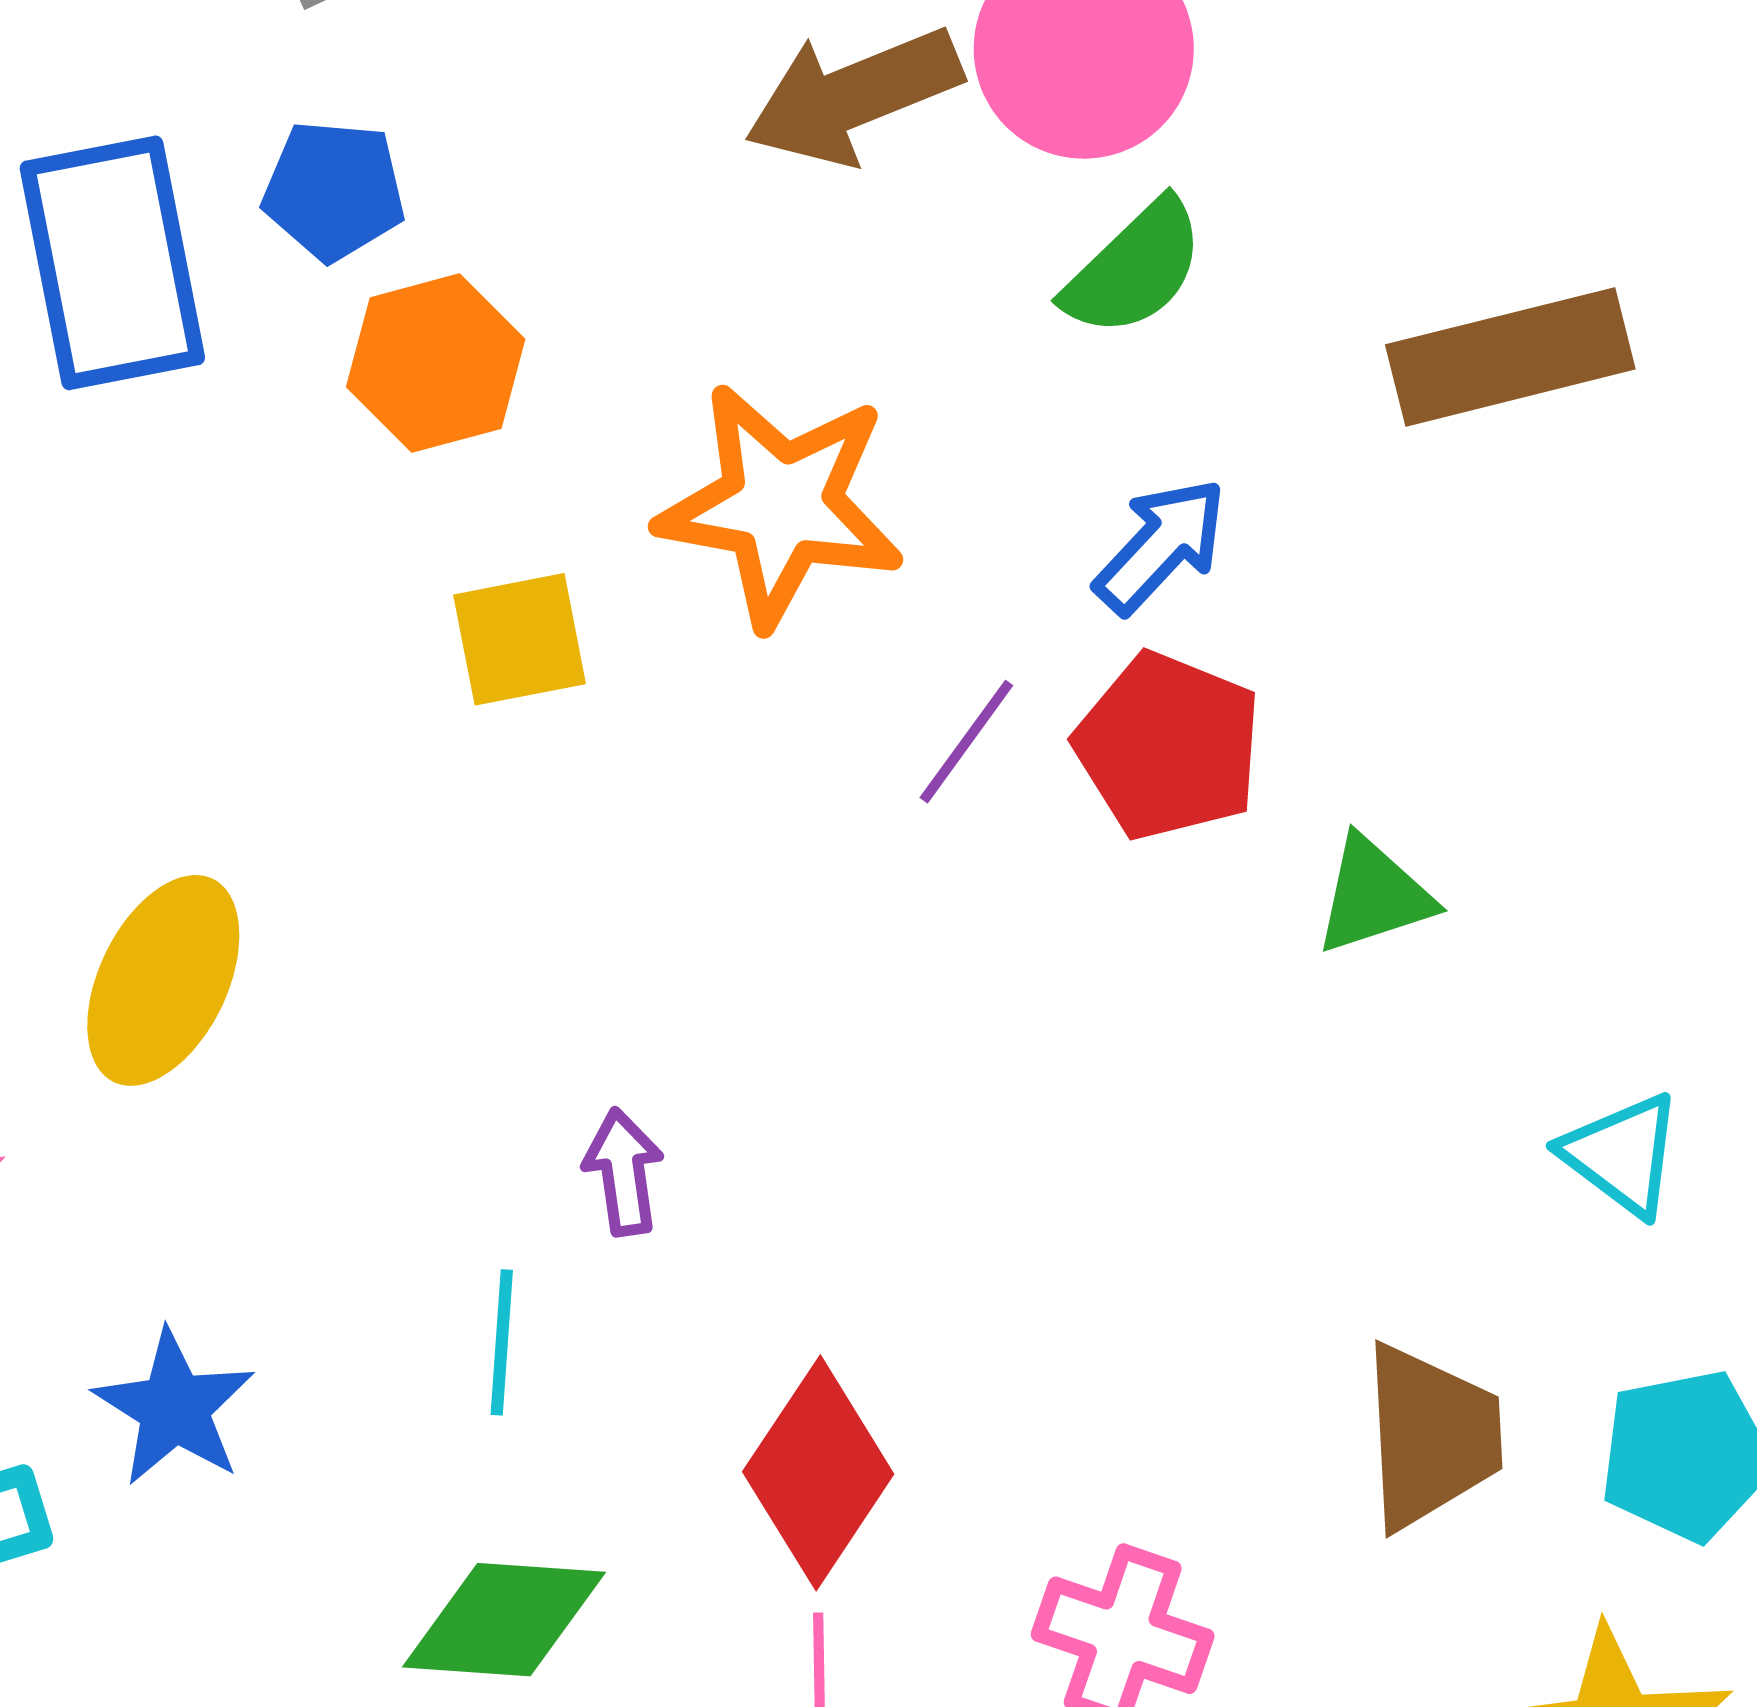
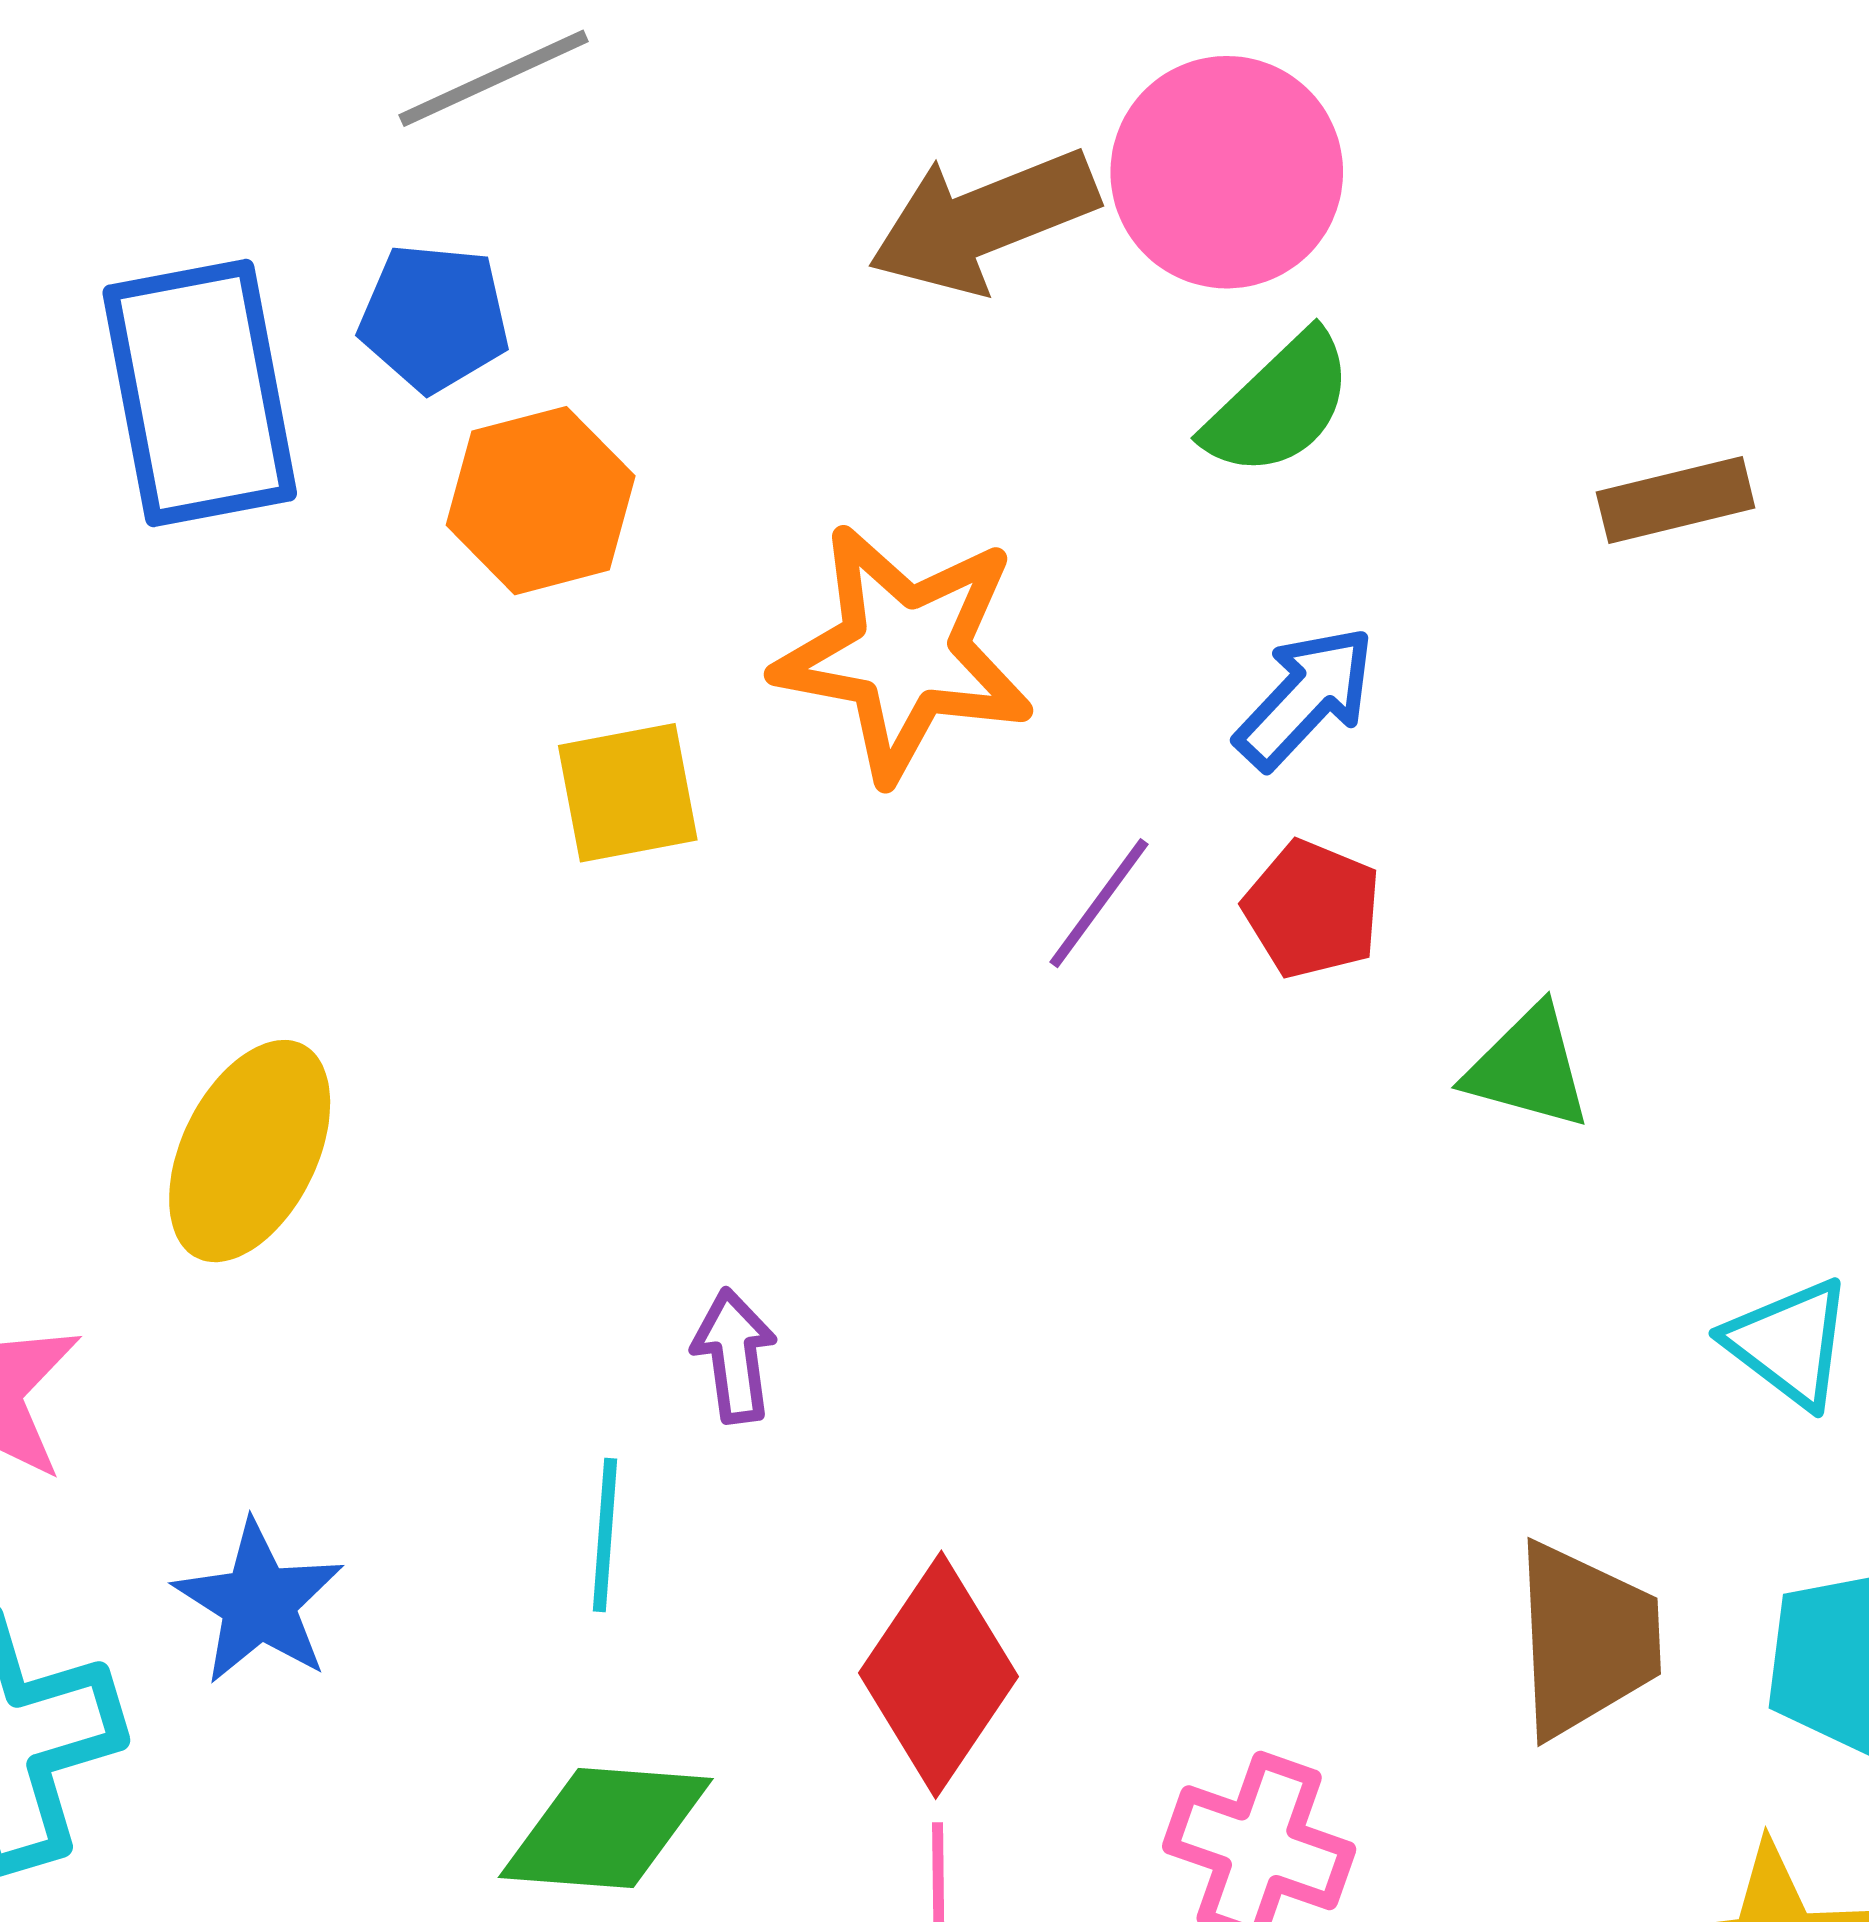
brown rectangle: (1510, 357) -> (1676, 500), size x0.6
red pentagon: (1168, 746) -> (1312, 909), size x0.7
green triangle: (1374, 895) -> (1528, 1068), turned 33

